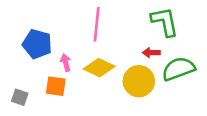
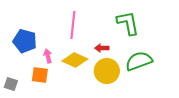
red arrow: (151, 53) -> (102, 48), moved

